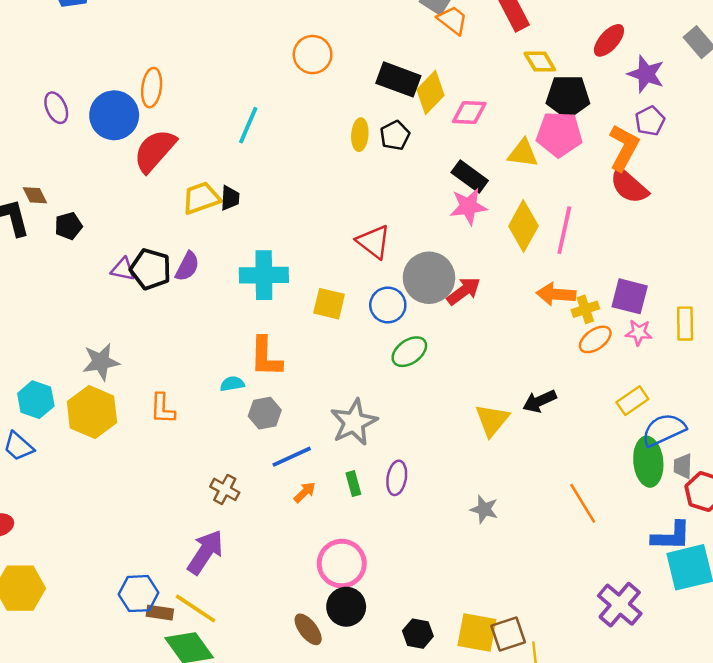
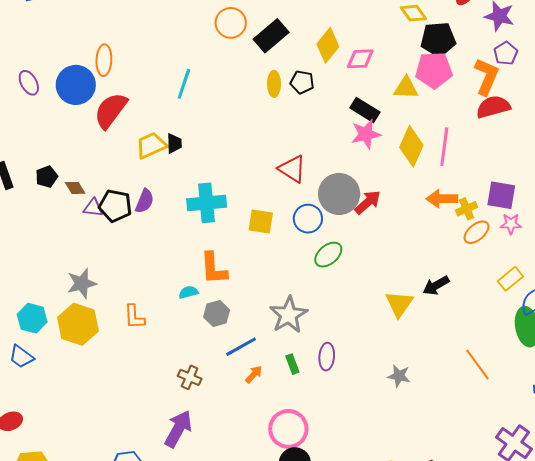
black rectangle: (398, 79) -> (271, 36), moved, turned -56
black pentagon: (395, 135) -> (302, 82), turned -30
red semicircle: (629, 186) -> (493, 107), turned 128
brown diamond: (35, 195) -> (75, 188), moved

